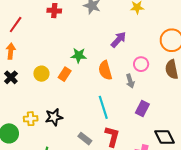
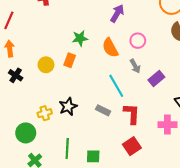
pink circle: (141, 64) -> (138, 41), moved
gray arrow: (130, 81) -> (135, 66), moved
purple rectangle: (142, 109) -> (156, 79), turned 35
gray rectangle: (85, 139) -> (103, 110), moved

